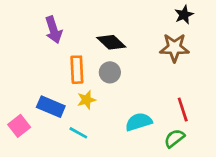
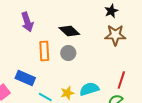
black star: (184, 15) -> (111, 11), moved
yellow star: (87, 100) -> (67, 93), moved
red line: (183, 109) -> (121, 80), turned 36

